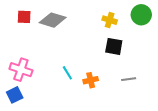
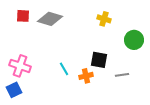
green circle: (141, 15) -> (134, 40), moved
black square: (114, 46) -> (99, 60), moved

